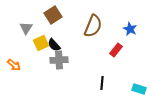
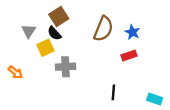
blue star: (130, 29) -> (132, 32), moved
black semicircle: (54, 45) -> (54, 33), moved
red rectangle: (116, 50) -> (129, 56), turned 32

